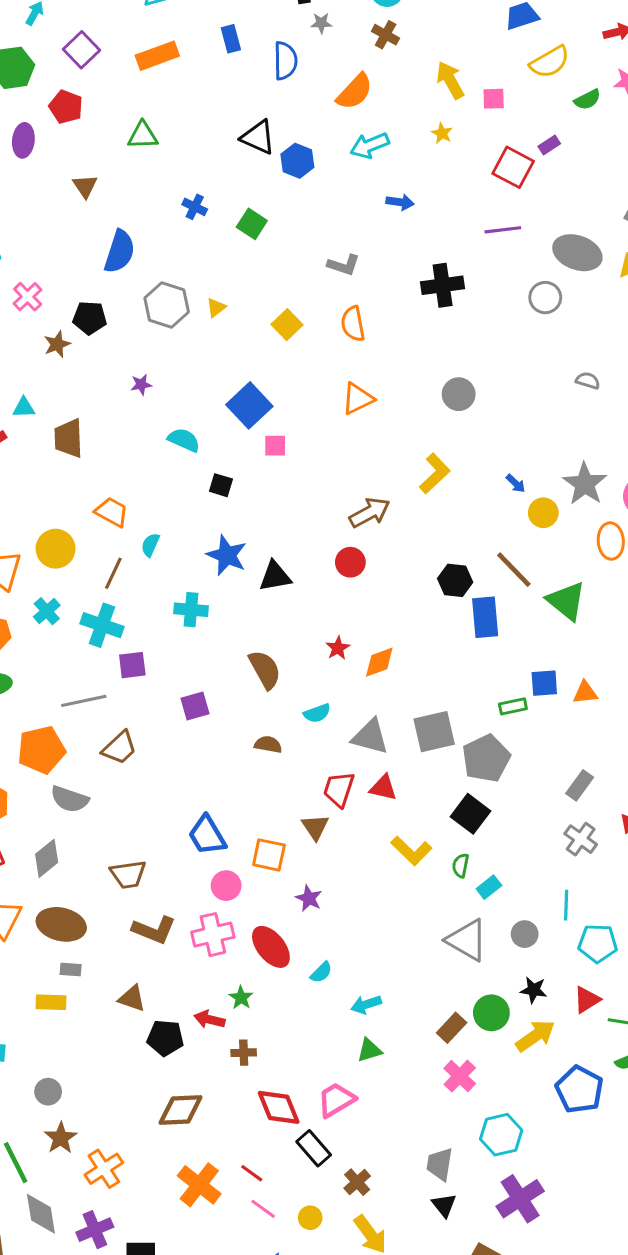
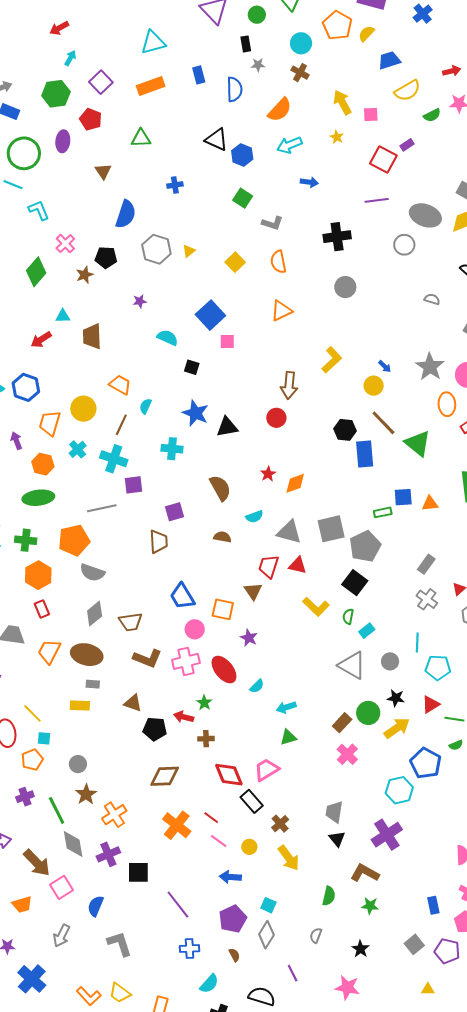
blue cross: (195, 207) -> (175, 185), turned -35
green square: (252, 224) -> (243, 198), moved
gray circle: (459, 394) -> (345, 287), moved
brown arrow: (370, 513) -> (289, 385), turned 124
yellow circle: (543, 513) -> (374, 386), moved
brown trapezoid: (119, 748) -> (158, 542), moved, turned -50
gray diamond: (47, 858) -> (95, 614), moved
cyan hexagon: (501, 1135) -> (399, 790), moved

